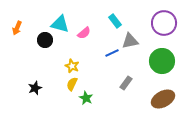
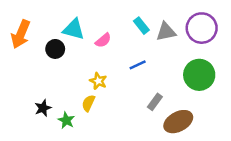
orange arrow: (17, 28) -> (21, 34), size x1.6
gray triangle: (130, 41) -> (166, 32), moved
yellow star: (72, 66) -> (98, 81), moved
green star: (86, 98) -> (66, 120), moved
brown ellipse: (163, 99) -> (178, 122), moved

